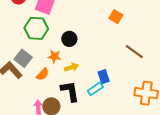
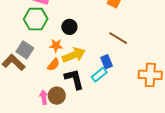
brown line: (134, 52) -> (118, 38), moved
yellow arrow: (71, 67) -> (74, 55), size x1.6
orange semicircle: (43, 74) -> (54, 65), moved

